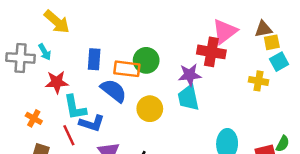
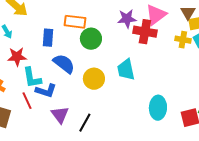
brown triangle: (263, 29) -> (188, 13), turned -49
orange rectangle: (127, 69) -> (75, 22), moved
purple star: (190, 75) -> (127, 19), moved
yellow cross: (258, 81) -> (183, 40), moved

